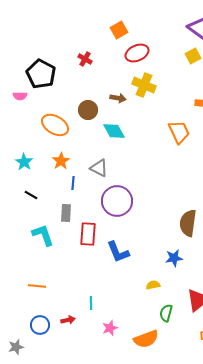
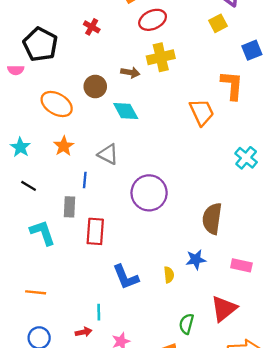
yellow cross: (144, 85) -> (161, 57), turned -35
blue line: (73, 183) -> (85, 180), moved
purple circle: (117, 201) -> (149, 193), moved
blue L-shape: (118, 252) -> (126, 277), moved
yellow semicircle: (153, 285) -> (169, 275), moved, turned 96
red arrow: (68, 320) -> (84, 332), moved

